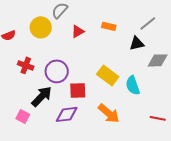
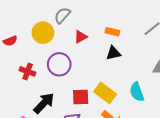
black triangle: (137, 43) -> (113, 53), moved
purple circle: (57, 71) -> (59, 64), moved
yellow rectangle: (108, 75) -> (105, 93), moved

